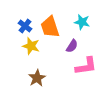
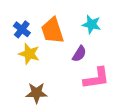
brown star: (37, 78) -> (36, 93), turned 30

